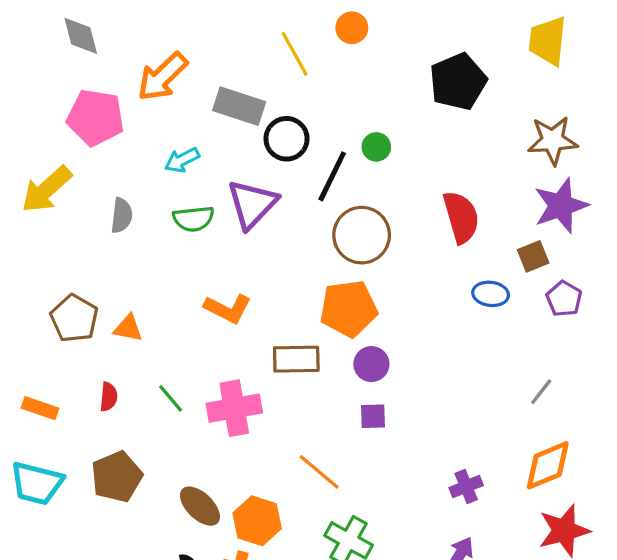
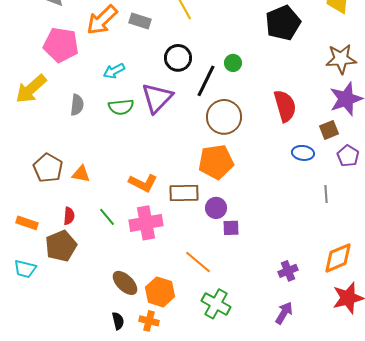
gray rectangle: (239, 106) -> (140, 21), moved, size x0.7
orange L-shape: (228, 309) -> (143, 183), moved
purple circle: (371, 364) -> (216, 208), moved
gray line: (541, 392) -> (326, 194), moved, turned -42
brown pentagon: (117, 477) -> (61, 246), moved
cyan trapezoid: (37, 483) -> (25, 269), size x0.7

